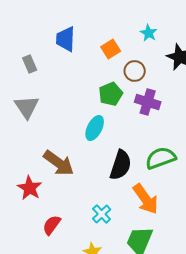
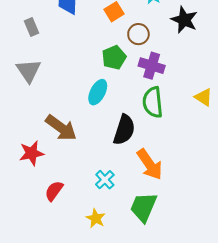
green semicircle: (161, 158) -> (153, 102), moved, turned -76
red star: (30, 188) -> (32, 153), turned 30

